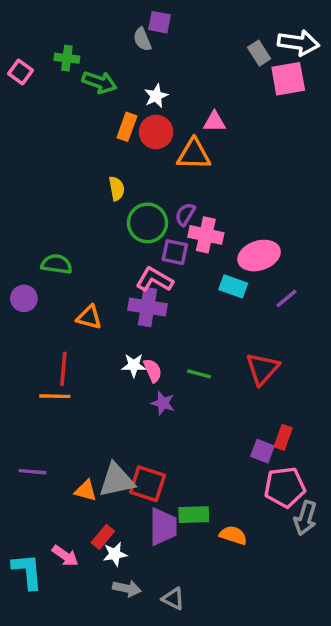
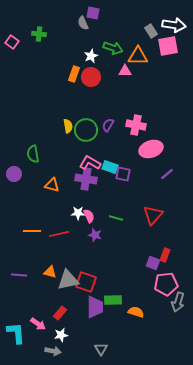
green arrow: (99, 82) -> (113, 48), moved
orange triangle: (194, 154) -> (138, 56), moved
yellow semicircle: (117, 189) -> (68, 126), moved
pink cross: (206, 235) -> (136, 125), moved
purple square: (175, 252) -> (123, 174), moved
green semicircle: (57, 264) -> (33, 154), turned -108
cyan rectangle: (233, 286) -> (110, 167), moved
red line: (63, 369) -> (59, 234), moved, turned 72
orange triangle: (86, 491) -> (50, 272), moved
white star: (115, 554) -> (61, 335), moved
gray arrow: (127, 588) -> (53, 351), moved
gray triangle: (173, 599) -> (101, 349), turned 32

